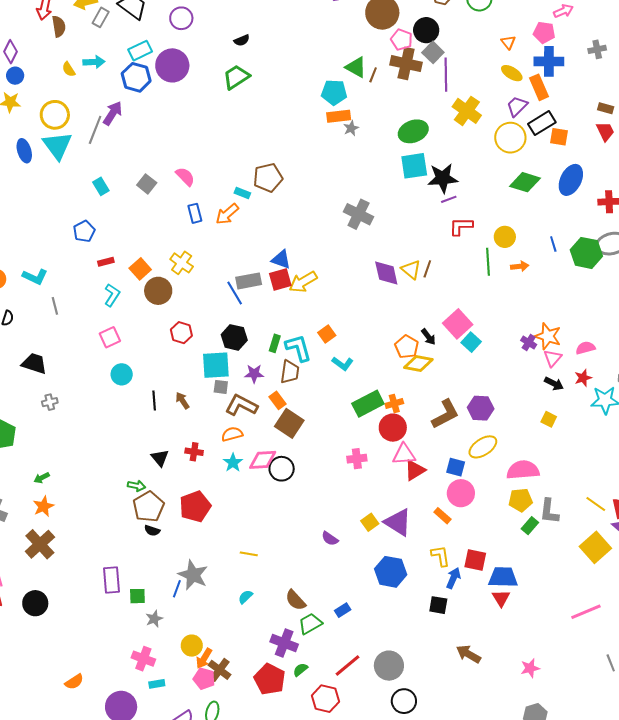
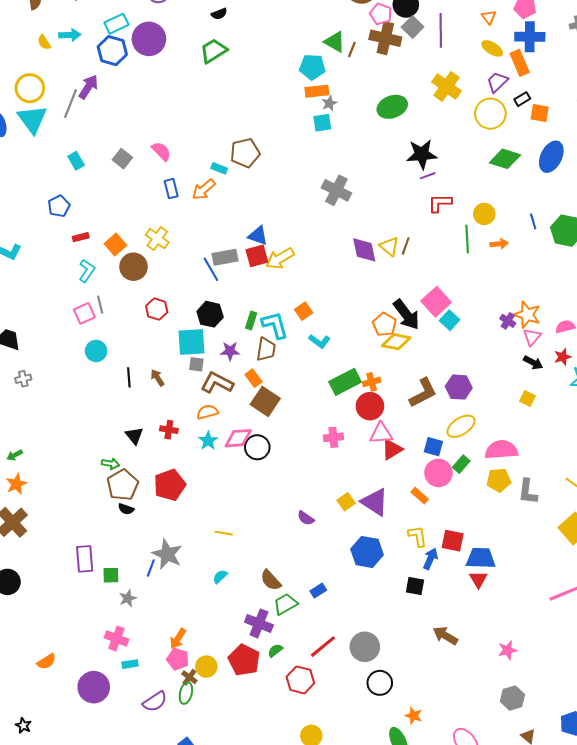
purple line: (446, 75) -> (441, 30), moved
black rectangle: (542, 123) -> (522, 99), size x0.6
cyan square: (414, 166) -> (322, 123), moved, size x0.7
gray line: (55, 306) -> (100, 305), moved
black arrow: (428, 337) -> (406, 315), size x1.8
green rectangle: (530, 526) -> (461, 464), moved
yellow circle: (192, 646) -> (206, 667), moved
brown cross: (220, 670) -> (189, 677), moved, size x0.7

